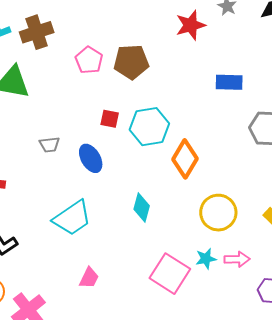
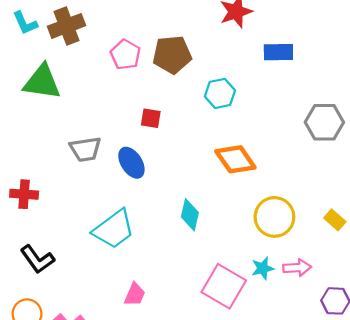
blue rectangle: (229, 82) -> (278, 52), moved
cyan hexagon: (149, 127) -> (220, 93), moved, size x0.7
gray trapezoid: (49, 145) -> (85, 149), size x1.4
orange diamond: (185, 159) -> (235, 159), turned -63

